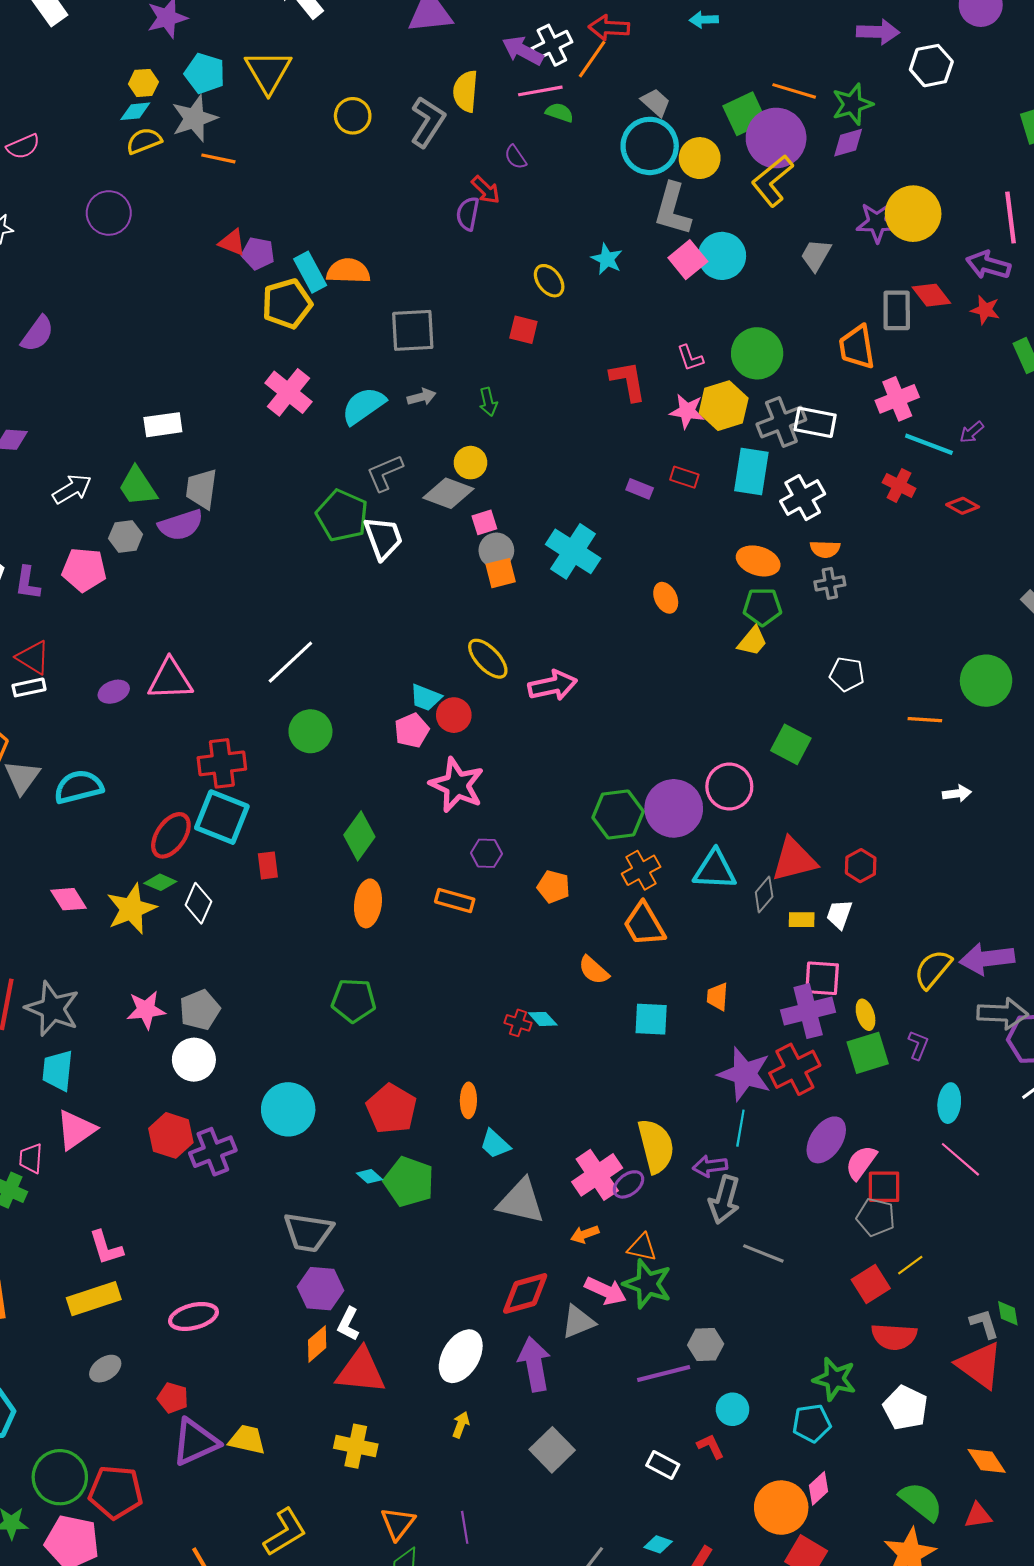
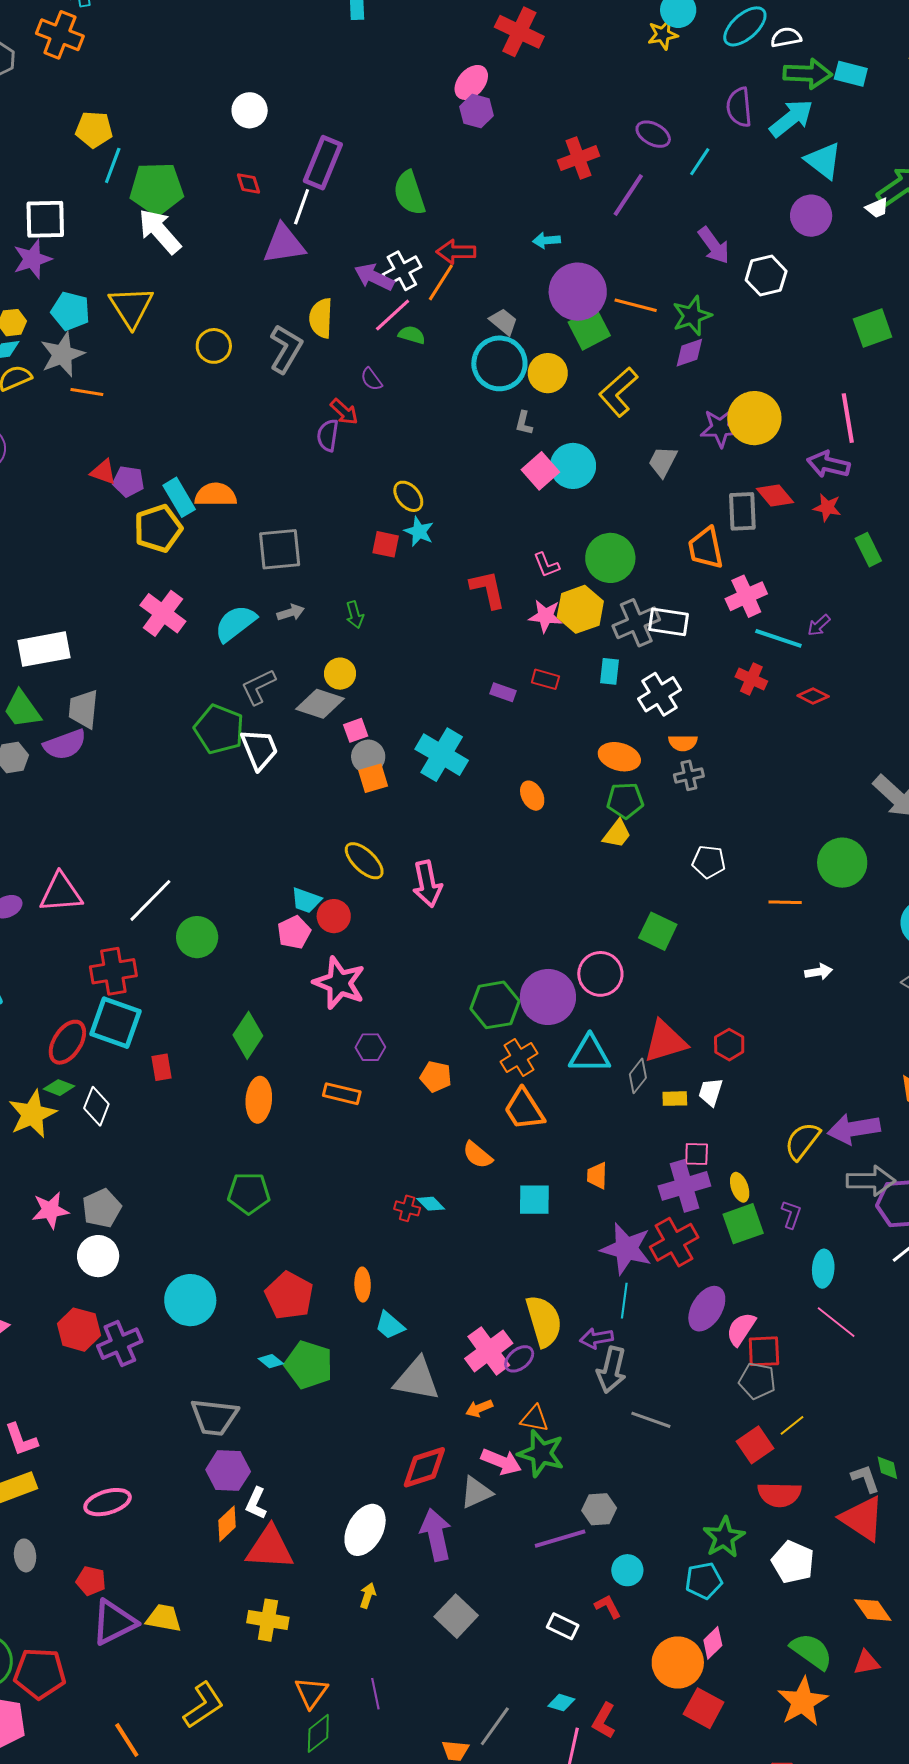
purple arrow: (878, 32) -> (714, 245), turned 54
pink line: (540, 91) -> (393, 315), turned -30
purple circle: (776, 138) -> (578, 292), moved
gray L-shape: (673, 209) -> (524, 423), size x0.5
cyan star: (607, 259) -> (419, 531), moved
white rectangle: (163, 425) -> (44, 649), size x1.4
cyan rectangle: (751, 472) -> (609, 671), size x0.6
white line: (290, 662) -> (150, 900), moved
pink arrow: (553, 685) -> (427, 884), turned 93
pink square: (822, 978) -> (697, 1154), size x0.7
gray ellipse: (105, 1369) -> (25, 1555), turned -60
green star: (835, 1379) -> (724, 1537), turned 30

